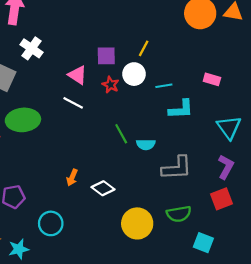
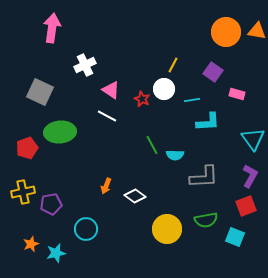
white cross: (32, 48) -> (85, 65), moved, turned 30
purple square: (106, 56) -> (213, 72), moved, turned 36
cyan square: (203, 243) -> (235, 237), moved

